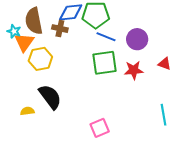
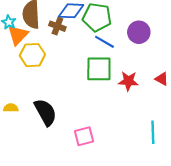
purple circle: (137, 39) -> (139, 32), moved
black semicircle: (50, 97) -> (45, 112), moved

